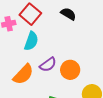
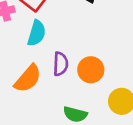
purple semicircle: (48, 65) -> (61, 64), turned -48

